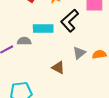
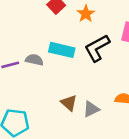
gray triangle: (79, 53) -> (91, 109), moved

